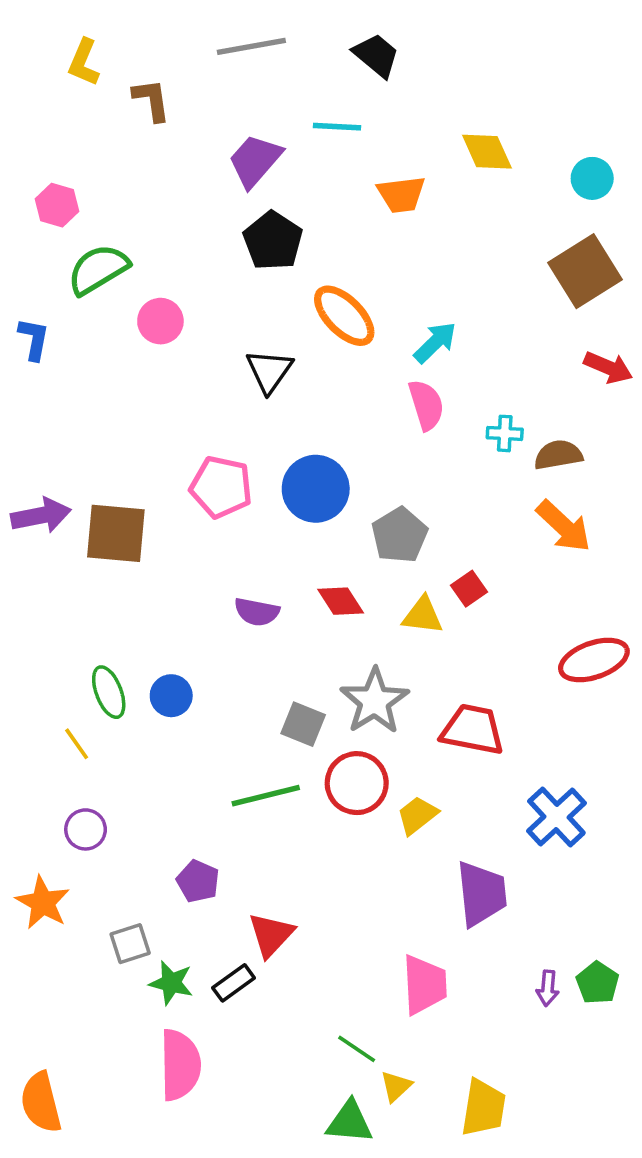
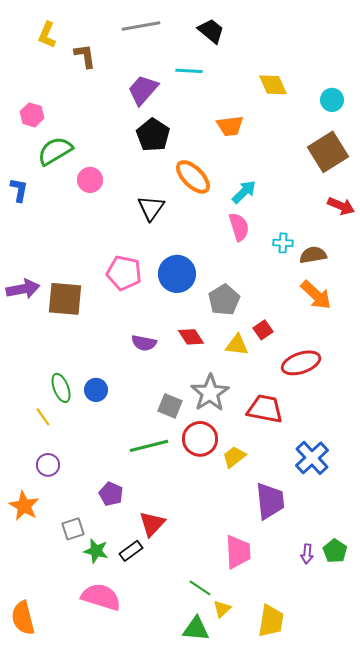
orange trapezoid: (401, 194) -> (230, 126), moved
red ellipse: (594, 660) -> (301, 363), moved
pink semicircle: (180, 1065) -> (101, 597), turned -72

